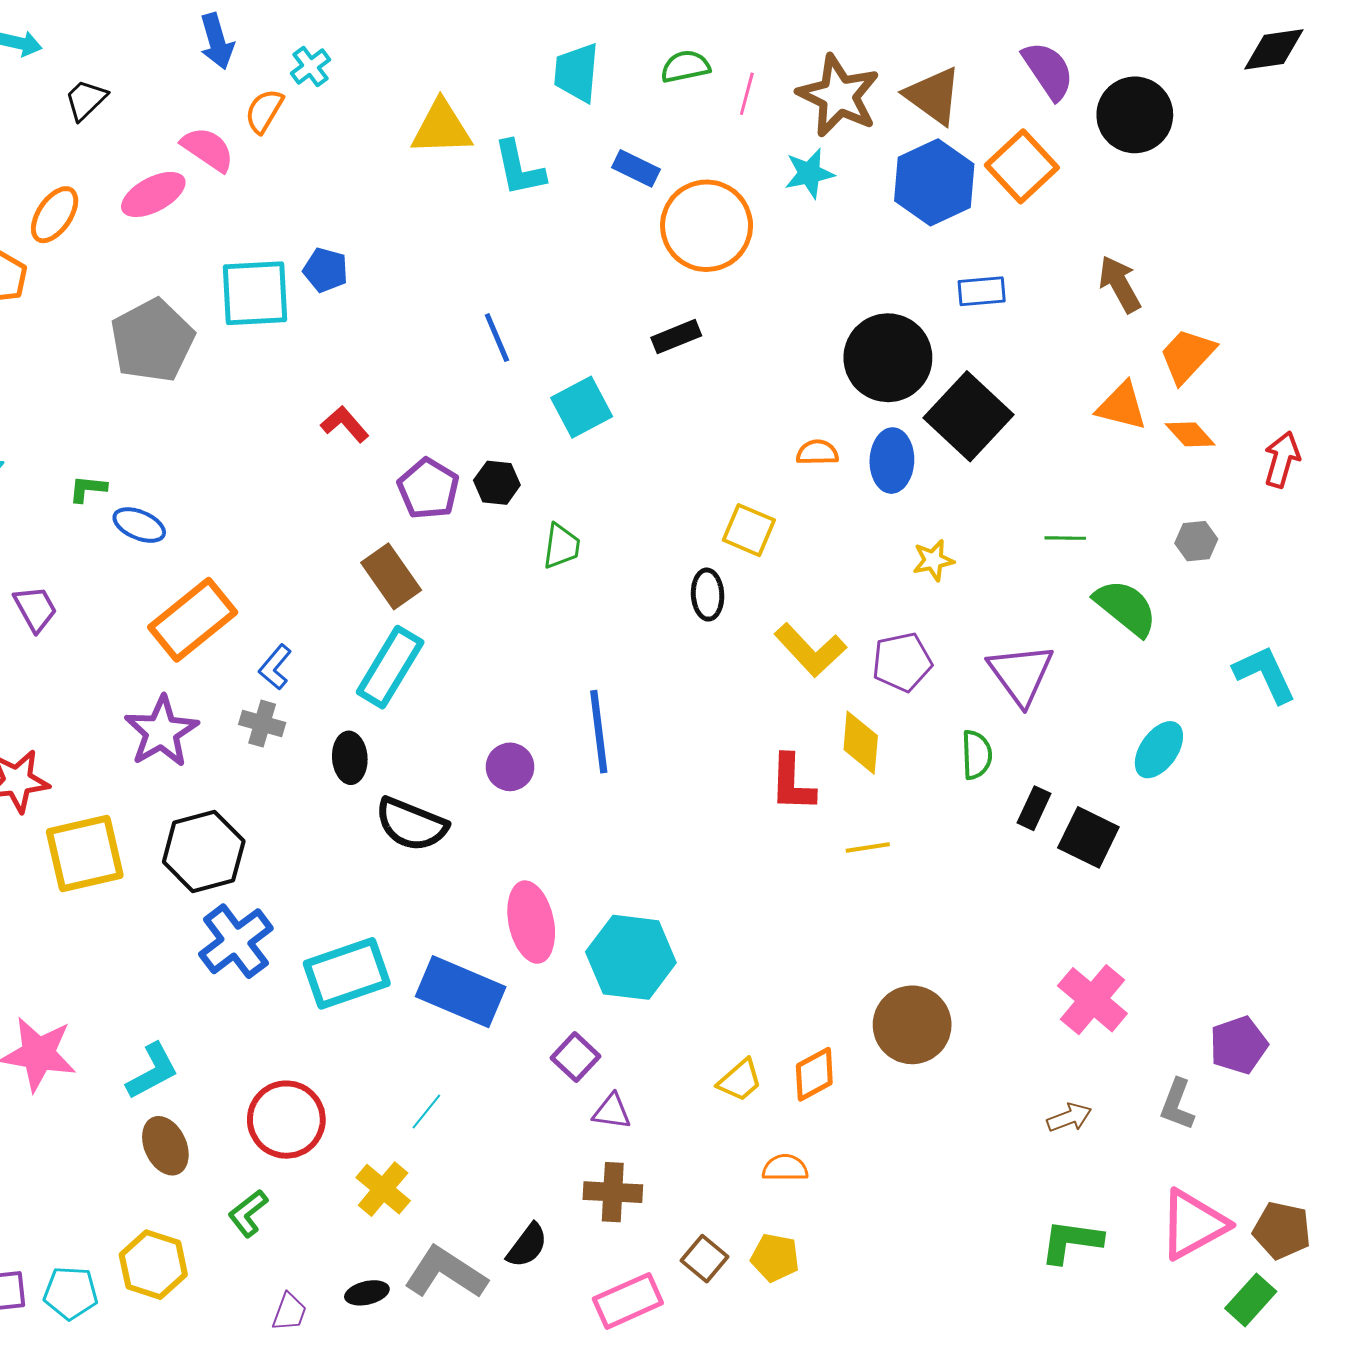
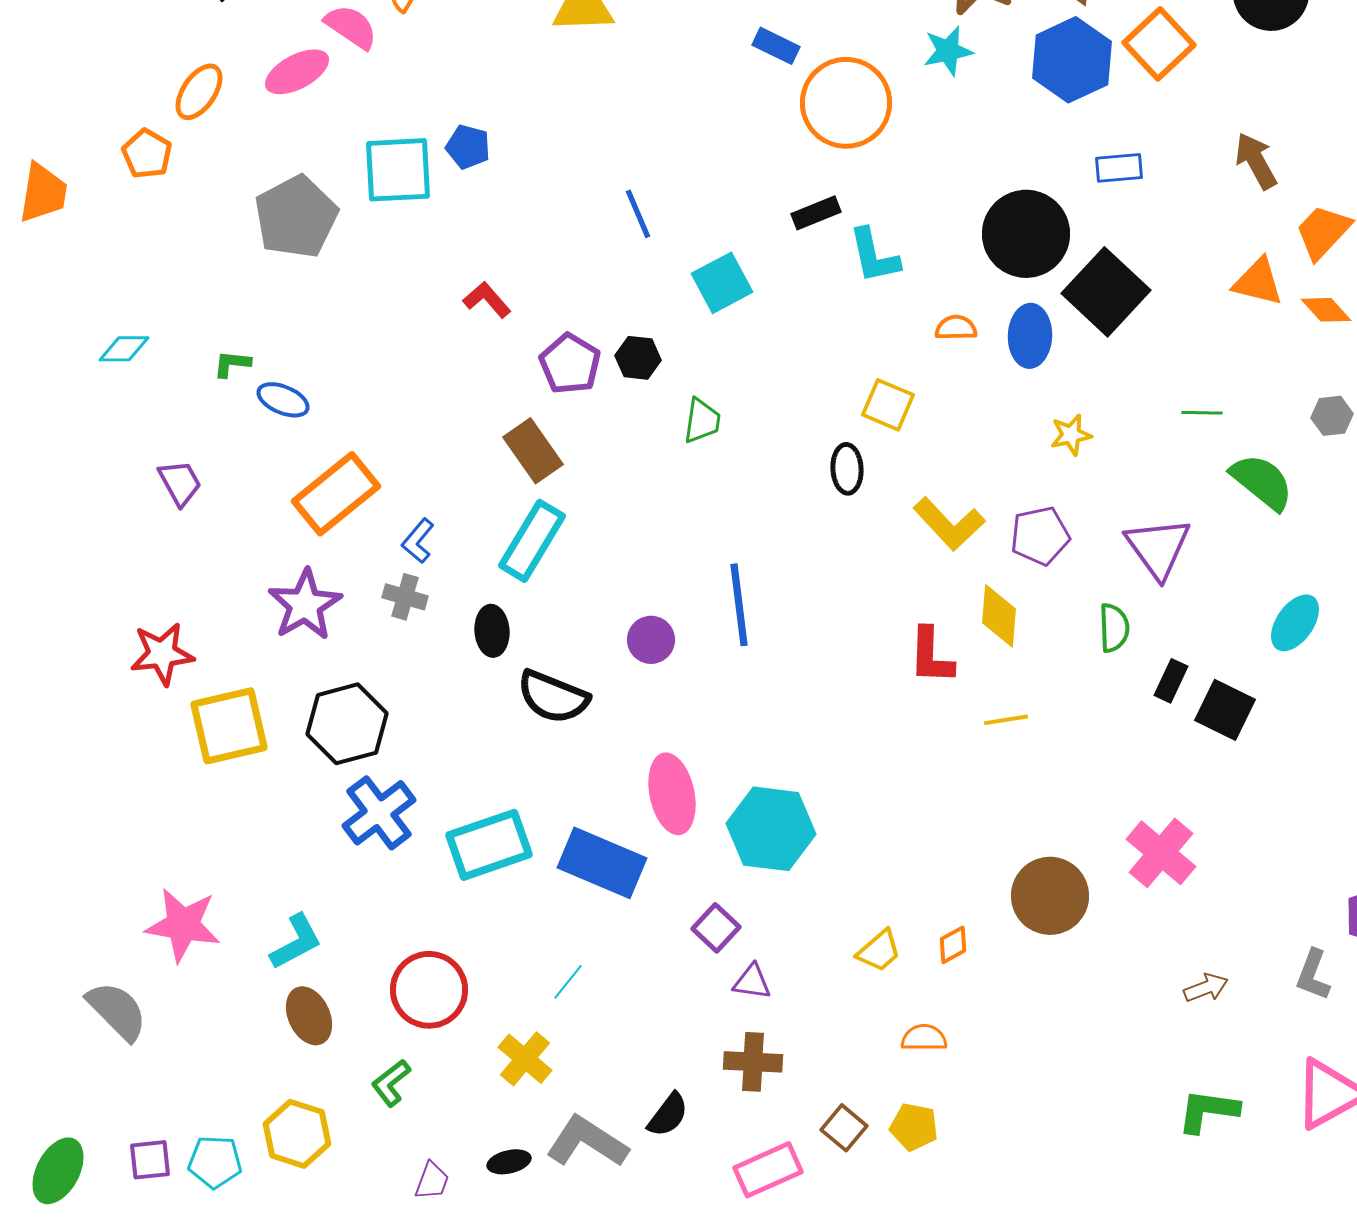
cyan L-shape: (519, 168) -> (874, 256), moved
pink cross: (1092, 1000) -> (1161, 853), moved
orange diamond: (814, 1074) -> (953, 945), size x0.7

